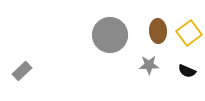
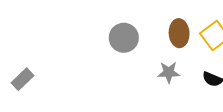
gray circle: (110, 35) -> (124, 38), size x0.7

